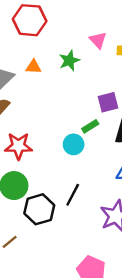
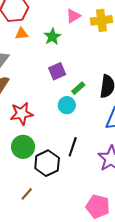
pink triangle: (98, 40) -> (73, 16), turned 49
orange triangle: (33, 67) -> (22, 34), moved
purple square: (108, 102) -> (57, 71), moved

